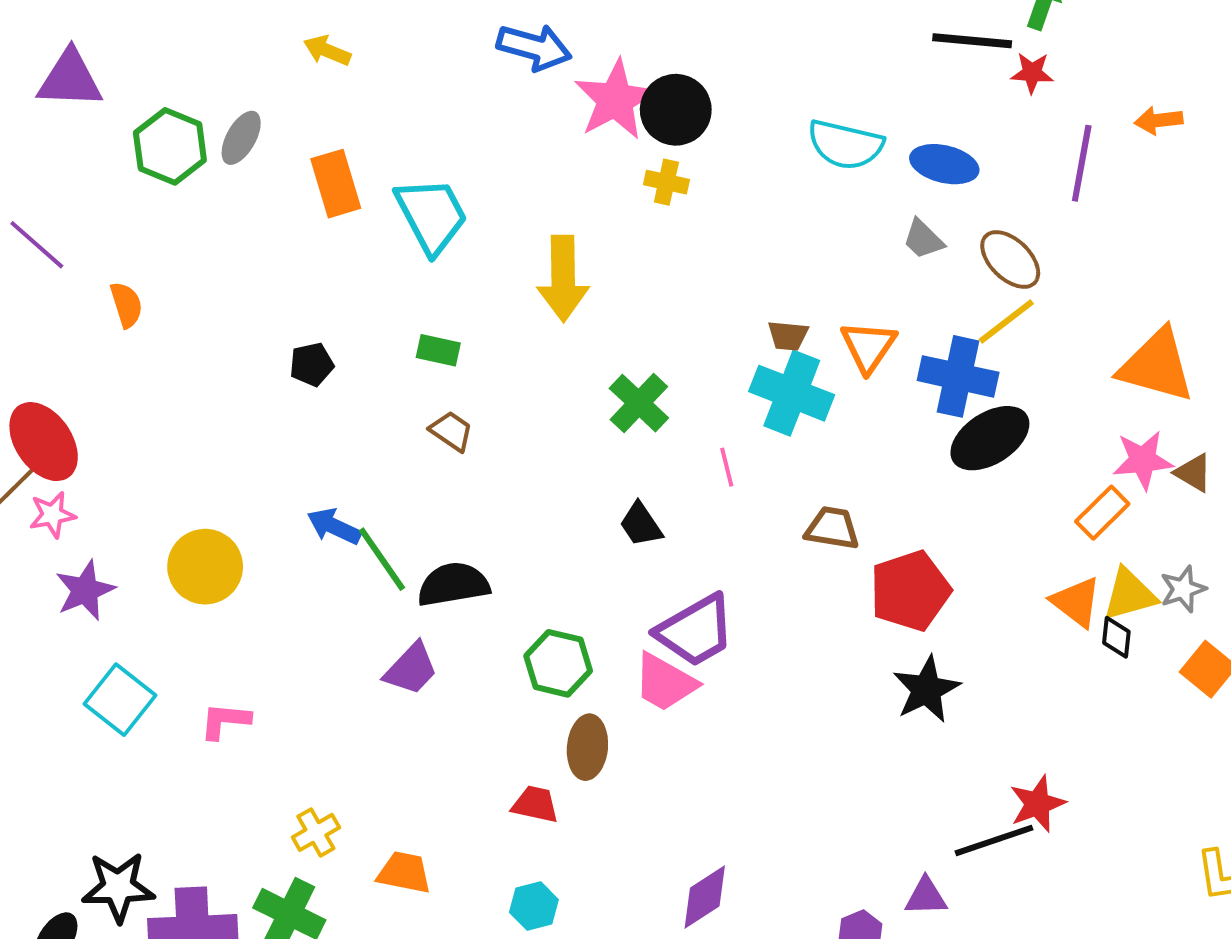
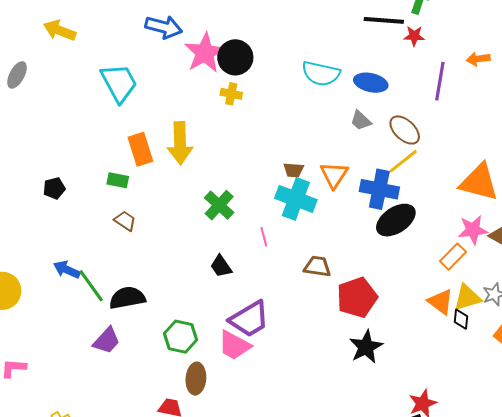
yellow arrow: (327, 51) -> (60, 30), size x1.4
orange rectangle: (336, 184) -> (140, 149), moved
cyan trapezoid: (431, 215) -> (119, 83), moved

